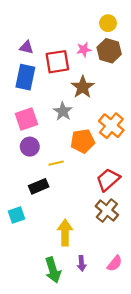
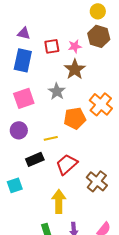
pink star: (84, 50) -> (75, 46), moved
red square: (57, 62) -> (52, 46), size x0.7
purple circle: (30, 147) -> (19, 130), moved
red trapezoid: (108, 180) -> (67, 164), moved

